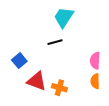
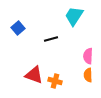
cyan trapezoid: (64, 17) -> (74, 16), moved
blue square: (19, 61) -> (18, 28), moved

